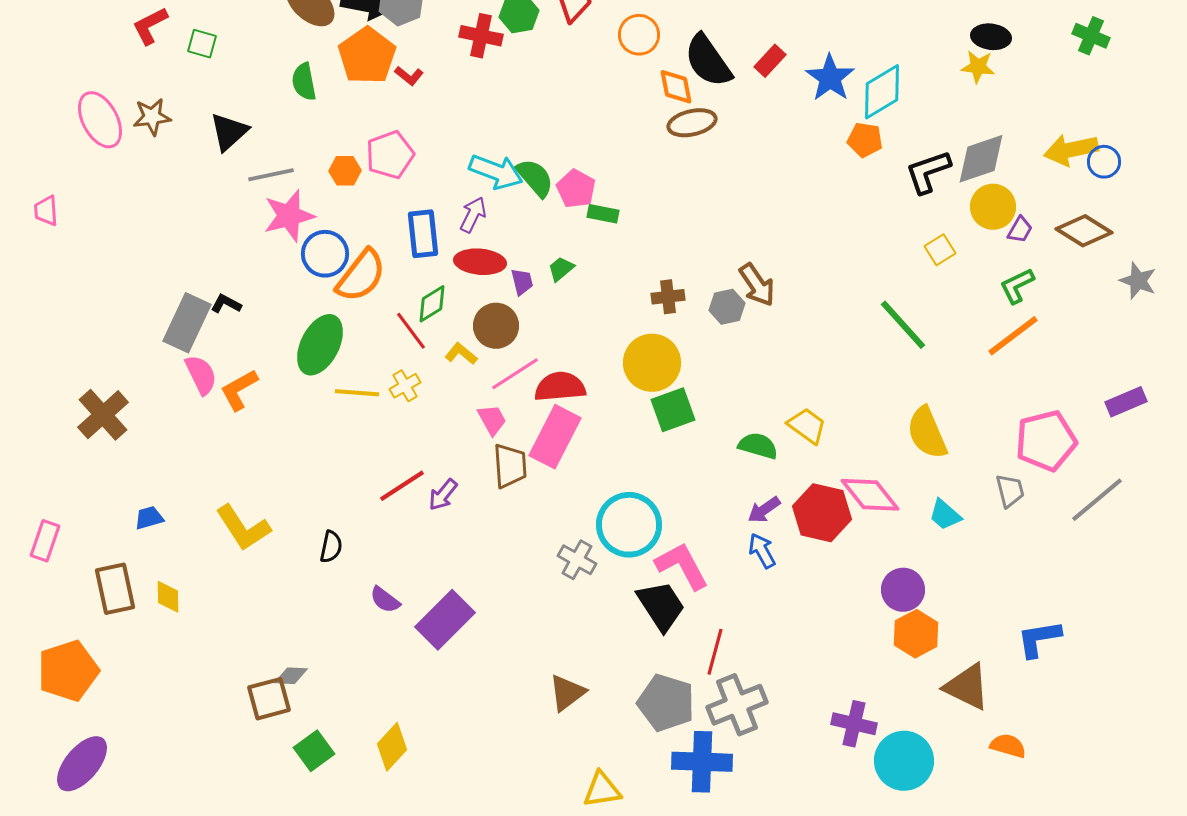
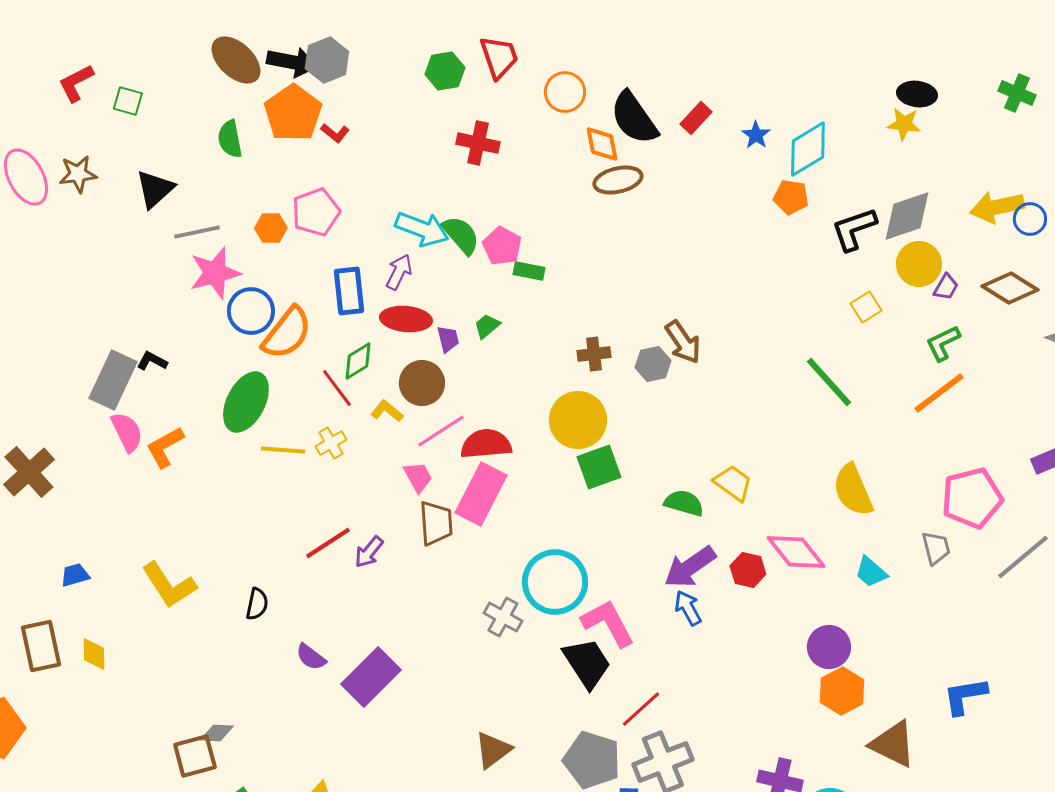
red cross: (481, 36) -> (478, 143), moved
blue star: (830, 78) -> (756, 135), size x0.6
purple arrow: (764, 510) -> (690, 567), size x1.6
red hexagon: (822, 513) -> (748, 570), size x0.6
red line: (715, 652) -> (641, 709), turned 33

